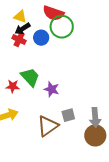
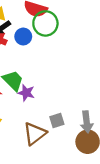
purple star: (52, 89) -> (26, 93), moved

